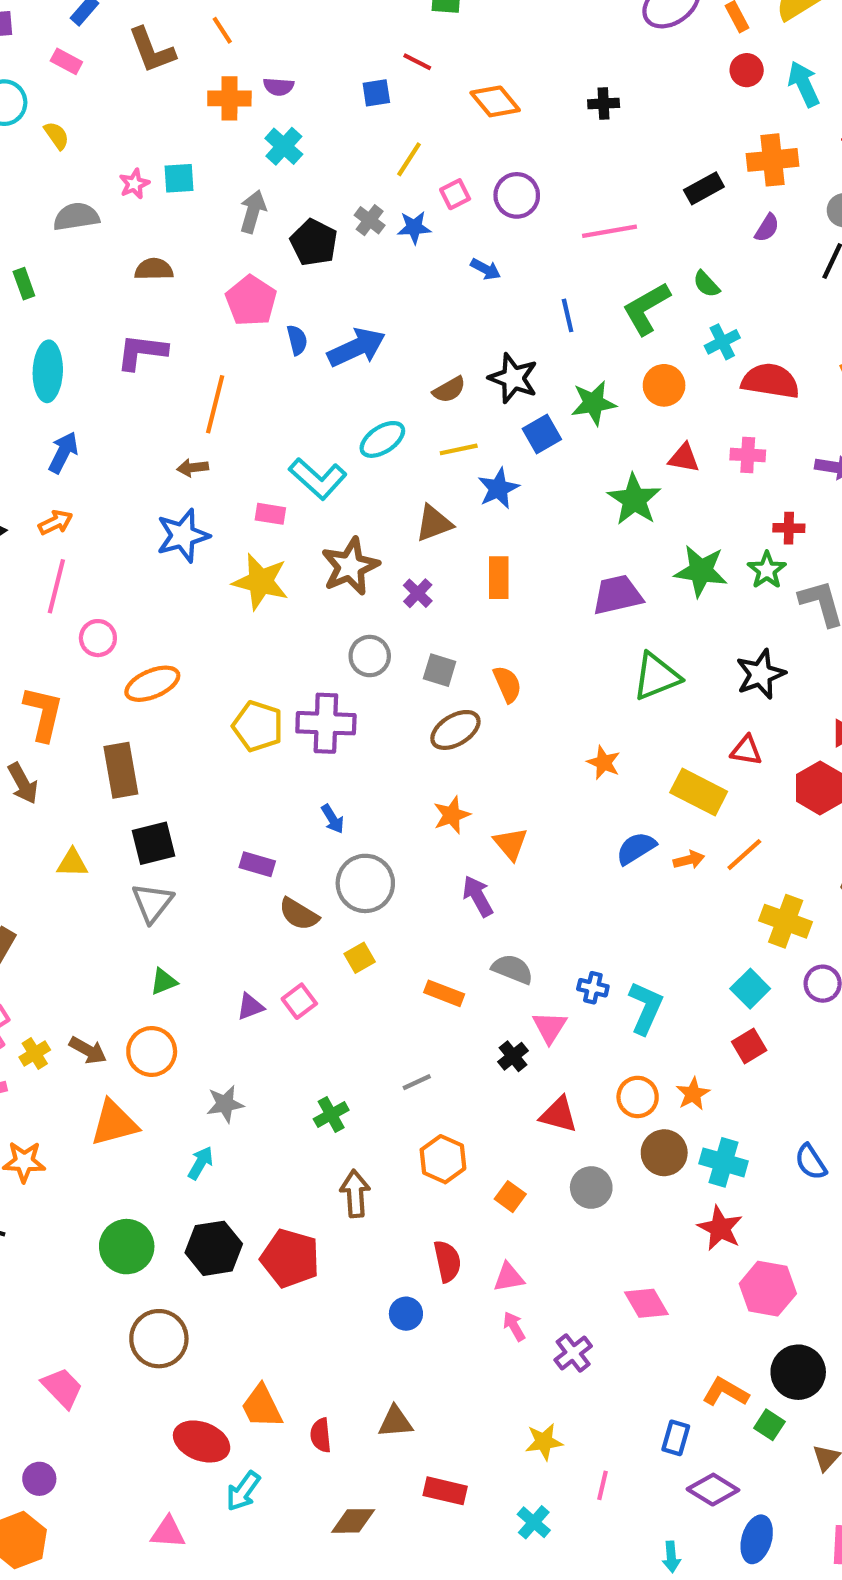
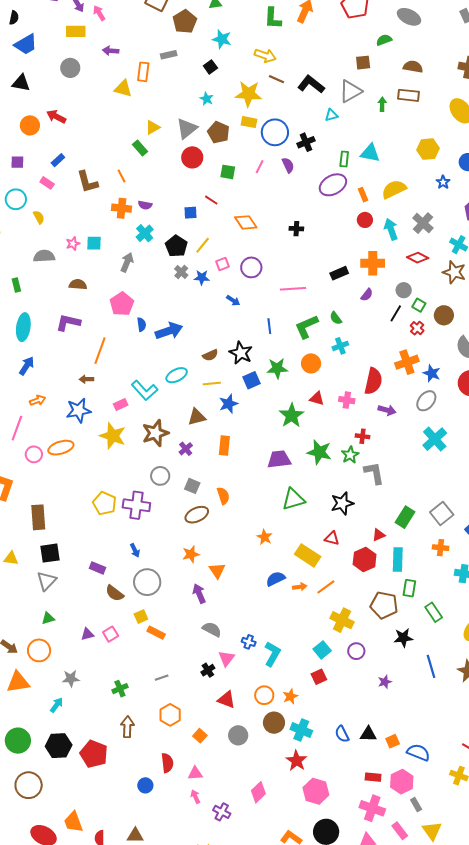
black pentagon: (314, 243) -> (176, 246), moved
red semicircle: (770, 381) -> (373, 381), moved, turned 88
pink rectangle: (270, 514) -> (121, 405), turned -40
orange arrow: (56, 522) -> (37, 400), moved
orange ellipse: (152, 684) -> (61, 448), moved
orange rectangle: (444, 993) -> (156, 633), moved
pink diamond: (646, 1303) -> (258, 792), turned 70
purple cross: (573, 1353) -> (222, 812), turned -30

